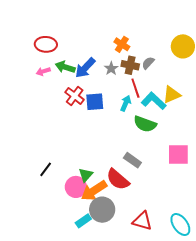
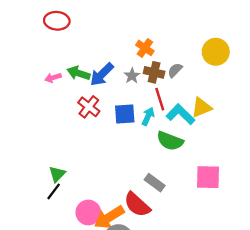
red ellipse: (46, 44) -> (57, 21), moved
blue square: (95, 102) -> (125, 114), moved
green triangle: (86, 175) -> (57, 174), moved

